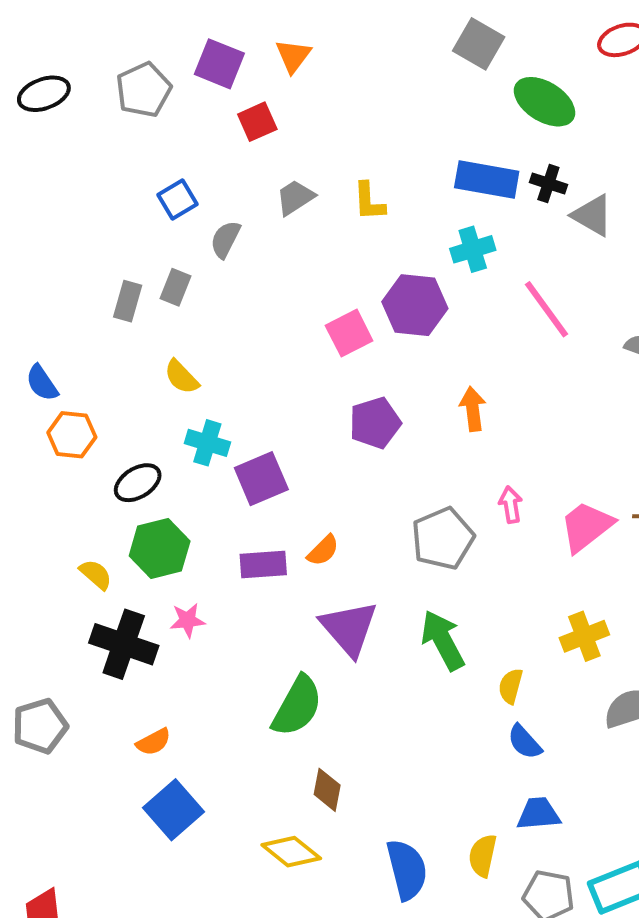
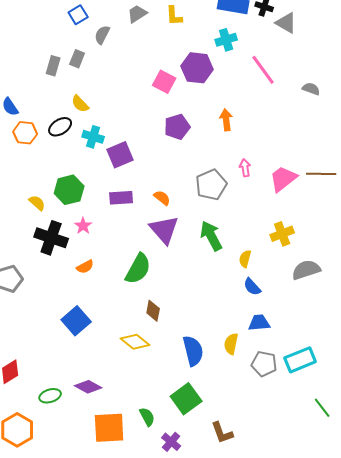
pink square: (349, 333) -> (164, 82), turned -35
black ellipse: (138, 483) -> (60, 127), moved
orange semicircle: (323, 550) -> (162, 198), moved, turned -96
pink star: (187, 620) -> (83, 226), turned -30
orange semicircle: (154, 742) -> (85, 267), moved

